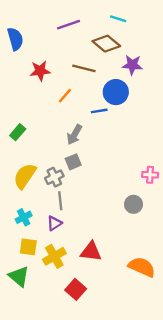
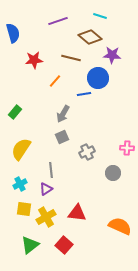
gray cross: (54, 177) -> (87, 152), moved
green triangle: (19, 276) -> (30, 245), moved, turned 42

